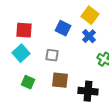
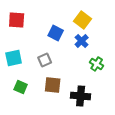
red square: (24, 30) -> (17, 20), moved
cyan square: (21, 53) -> (14, 58), turned 30
gray square: (52, 55) -> (45, 60), turned -32

